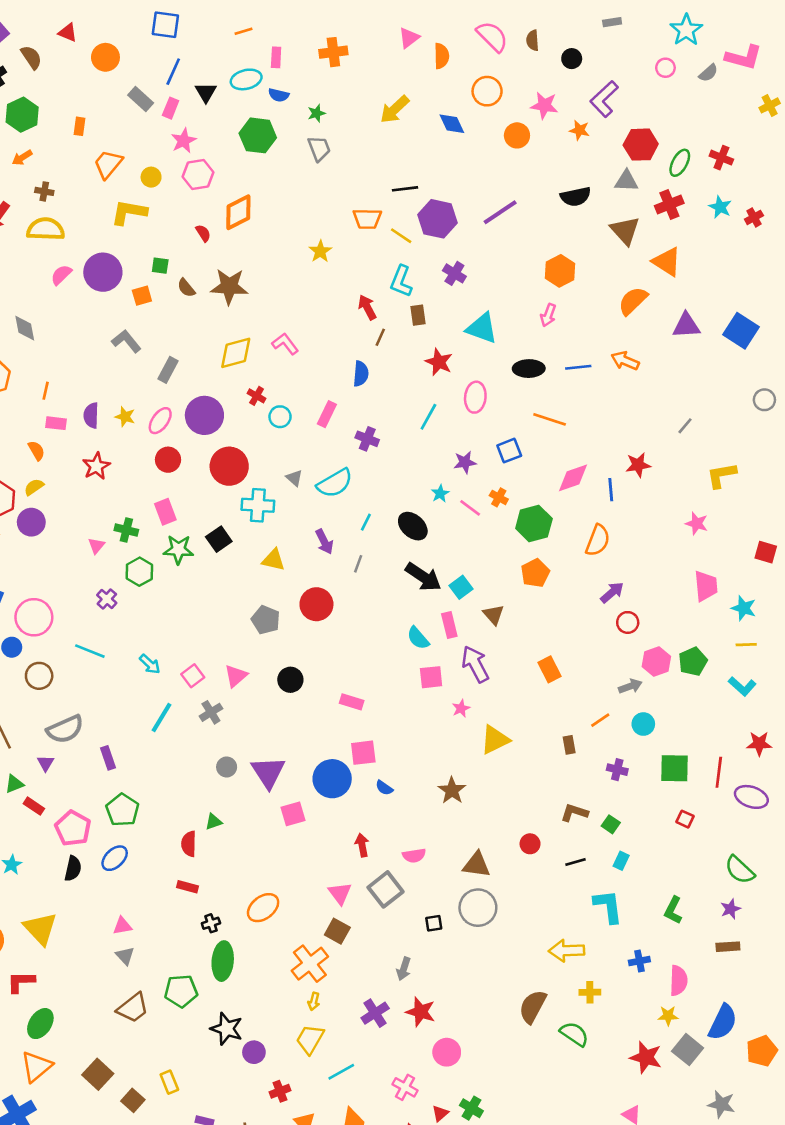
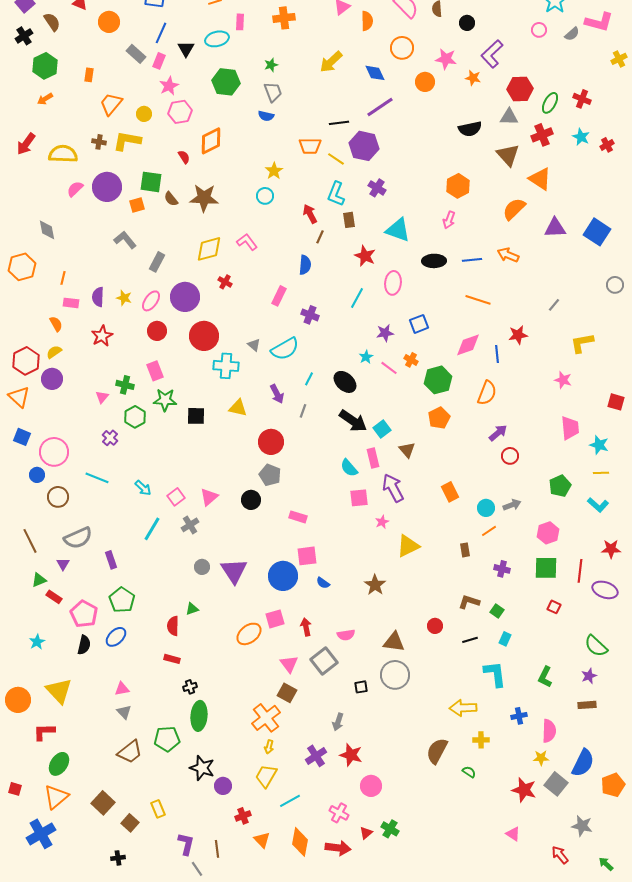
blue semicircle: (279, 95) -> (266, 116), moved
brown cross: (44, 191) -> (99, 142), moved
purple line: (500, 212) -> (380, 107), moved
green square: (160, 266) -> (151, 182), size x1.6
cyan circle: (280, 417) -> (265, 196), moved
orange line: (550, 419) -> (478, 300), moved
black square: (219, 539) -> (196, 416), moved, turned 36
gray pentagon: (266, 620) -> (270, 475), moved
pink hexagon: (656, 662) -> (548, 533), moved
cyan circle: (643, 724) -> (486, 508), moved
pink square: (293, 814) -> (275, 619), moved
orange ellipse: (263, 908) -> (249, 634), moved
green semicircle: (574, 1034) -> (469, 772), size x0.6

